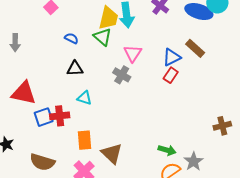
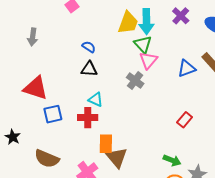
green triangle: (103, 37) -> (143, 44), moved
blue semicircle: (71, 38) -> (89, 47), moved
red rectangle: (171, 75) -> (185, 120), moved
red cross: (60, 116) -> (88, 118), moved
orange rectangle: (84, 140) -> (106, 144), moved

